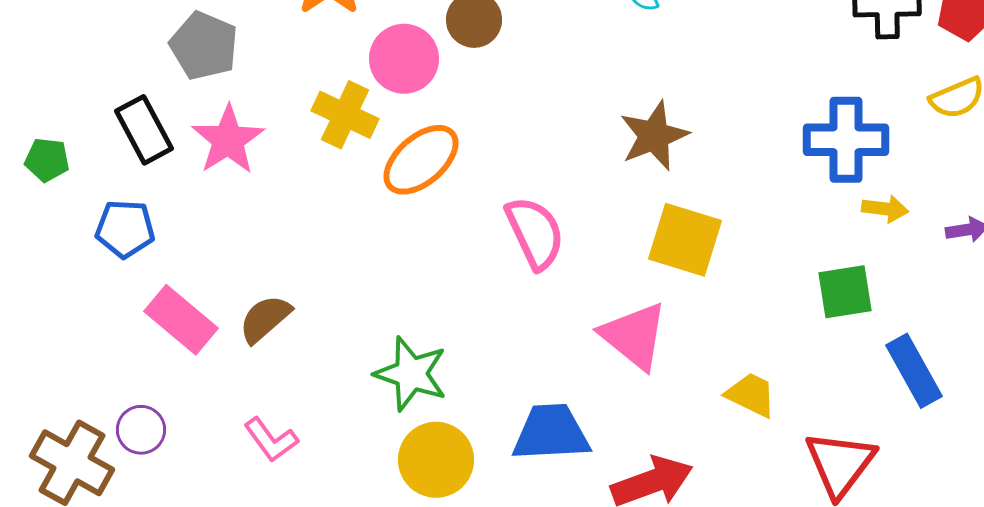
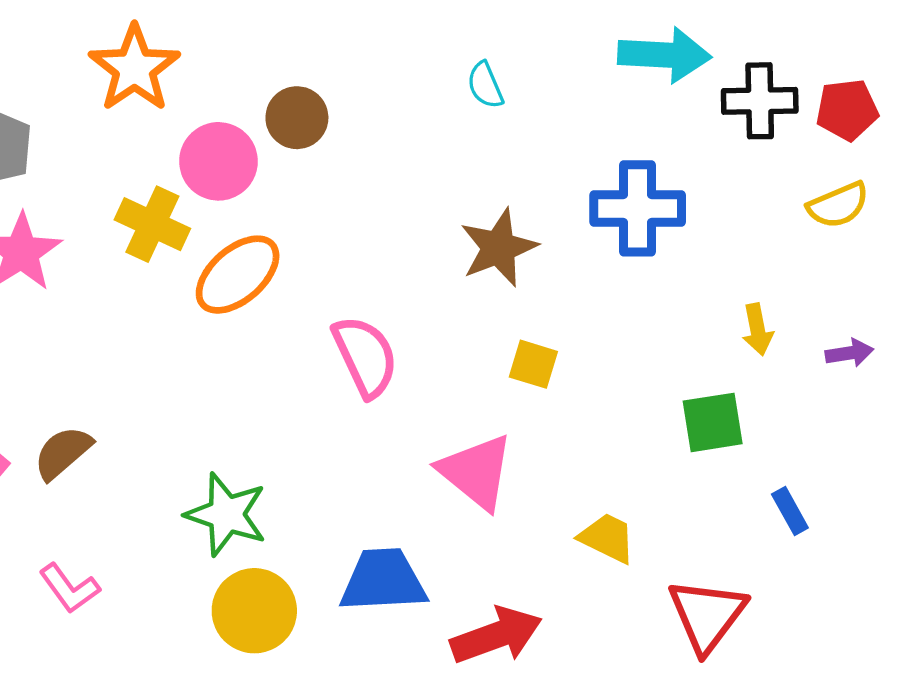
blue cross: (846, 140) -> (638, 208), moved
yellow arrow: (885, 209) -> (757, 329), turned 72
yellow square: (685, 240) -> (533, 364), size x0.6
blue rectangle: (914, 371) -> (790, 511), size x0.6

